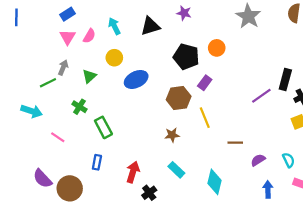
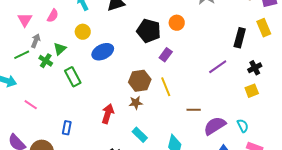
pink semicircle: (89, 36) -> (53, 16), moved
pink triangle: (68, 37) -> (25, 20), moved
black rectangle: (285, 79) -> (240, 38), moved
brown hexagon: (179, 98) -> (140, 81), moved
green cross: (79, 107) -> (46, 61), moved
green rectangle: (103, 127) -> (73, 77), moved
purple semicircle: (258, 160) -> (215, 126), size x1.6
red arrow: (133, 172) -> (108, 114), moved

